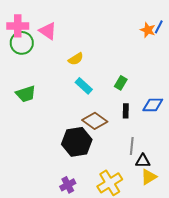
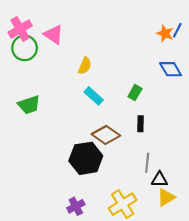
pink cross: (18, 26) -> (20, 29), turned -30
yellow semicircle: (76, 59) -> (85, 66), turned -35
blue diamond: (153, 105) -> (171, 69), moved, turned 60

